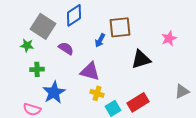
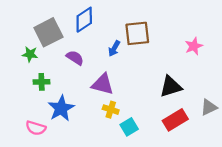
gray square: (43, 26) -> (48, 32), turned 30
black triangle: (141, 59) -> (171, 86), moved
red rectangle: (138, 102) -> (175, 120), moved

